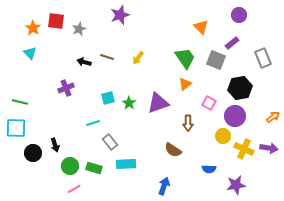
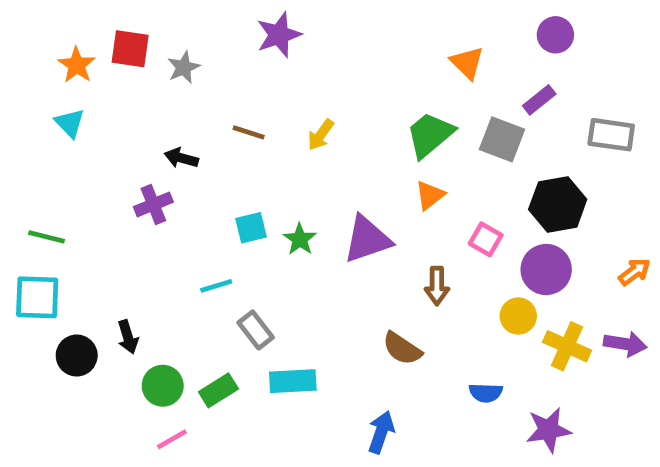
green trapezoid: (185, 58) -> (430, 135), turned -95
gray rectangle: (263, 58) -> (611, 135), turned -60
black arrow: (84, 62) -> (181, 158), moved
green rectangle: (94, 168) -> (218, 390), turned -49

